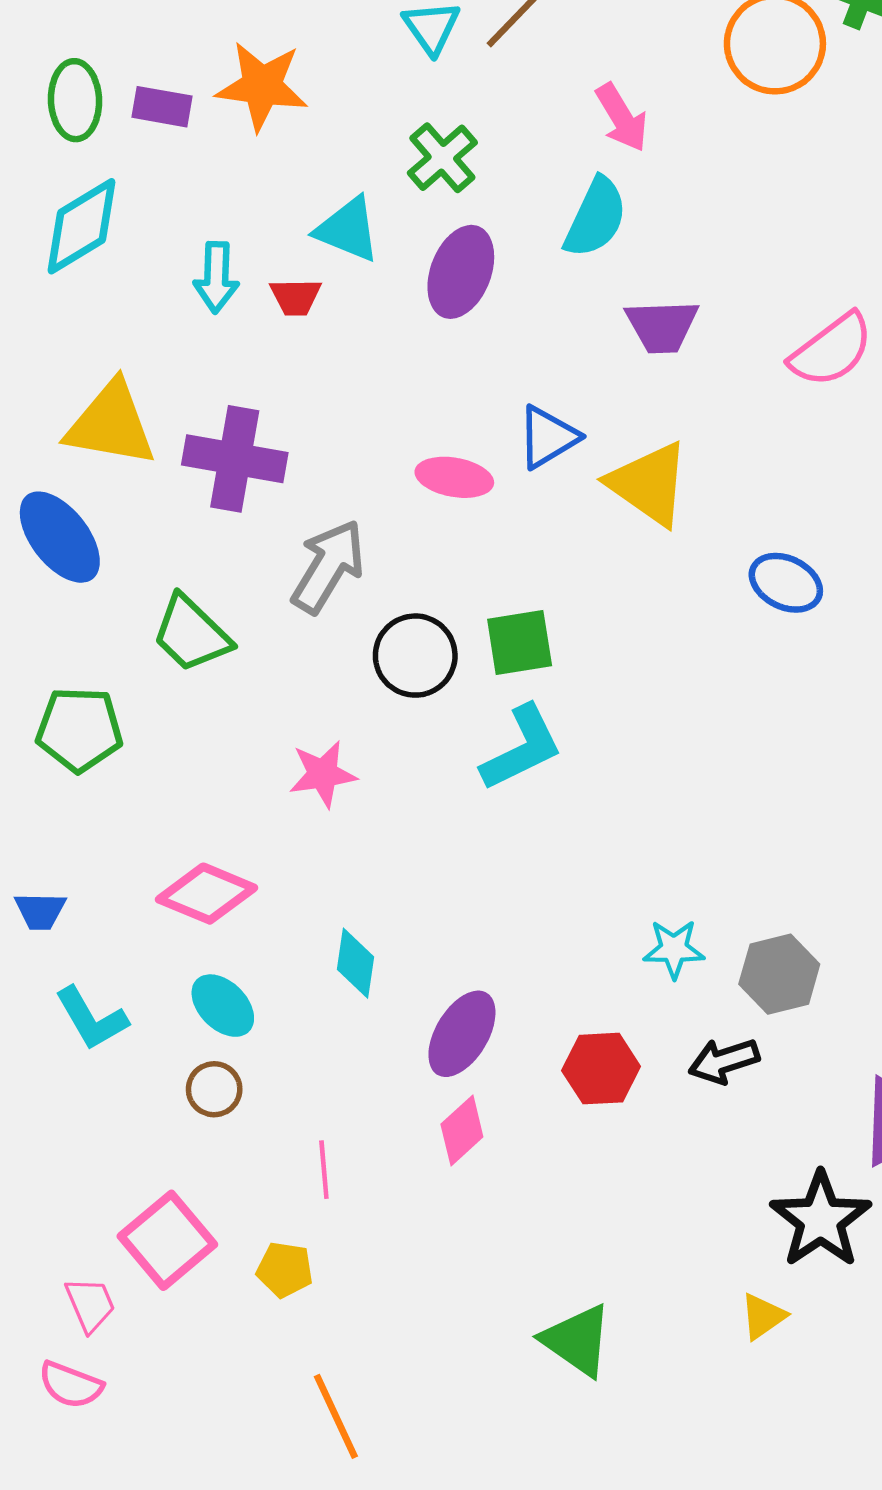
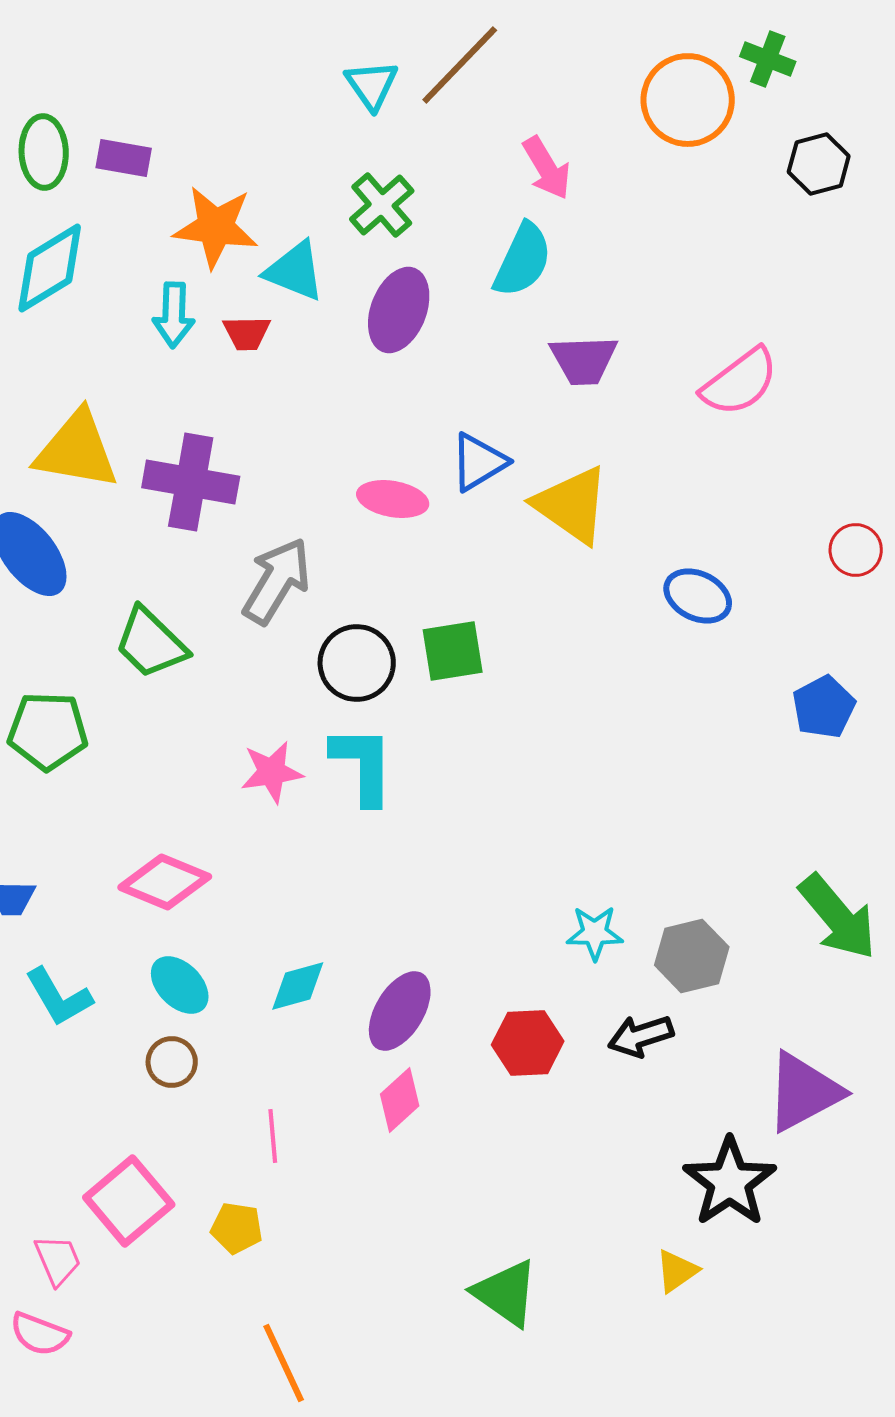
orange star: (262, 86) -> (216, 227), moved
cyan L-shape: (522, 748) -> (363, 765), moved, turned -64
cyan diamond: (355, 963) -> (298, 986), moved, turned 66

